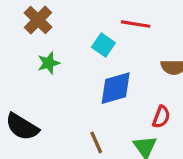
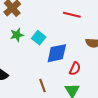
cyan square: (103, 45) -> (39, 38), moved
red semicircle: (161, 117) -> (75, 69), moved

